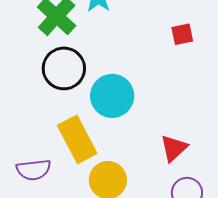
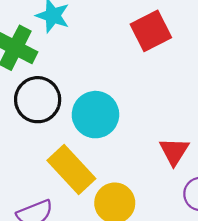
red square: (182, 34) -> (151, 31), size x1.6

